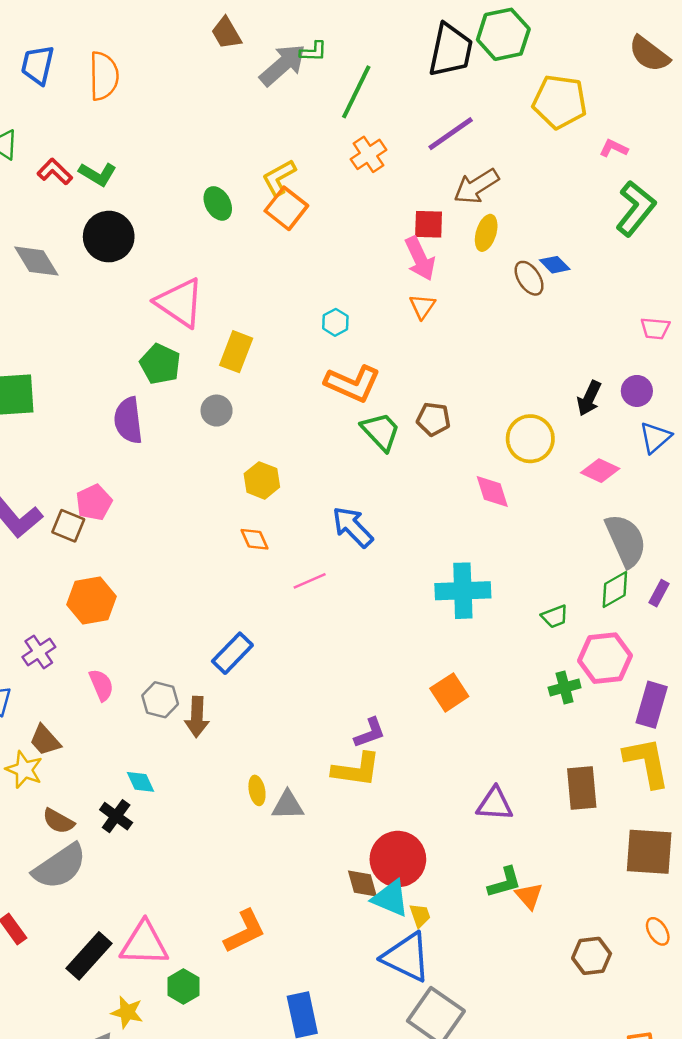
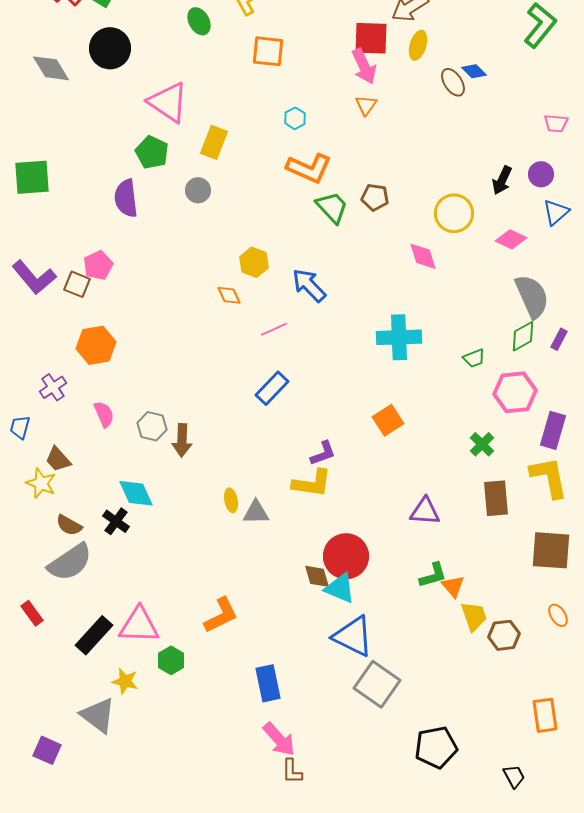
orange square: (286, 208) -> (268, 51), moved, turned -32
red square: (429, 224) -> (371, 38), size x1.4
yellow hexagon: (262, 480) -> (254, 262), moved
blue rectangle: (232, 653) -> (272, 388), moved
green cross: (565, 688) -> (482, 444), moved, turned -30
cyan diamond: (141, 782) -> (136, 493), size x1.5
yellow trapezoid: (420, 915) -> (474, 616), moved, size x1.5

